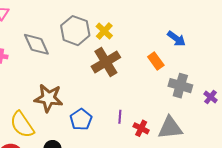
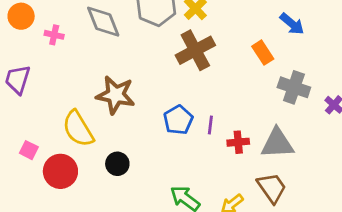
blue pentagon: (81, 119) -> (178, 120), moved
red cross: (141, 128) -> (238, 142), turned -35

